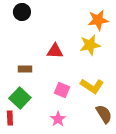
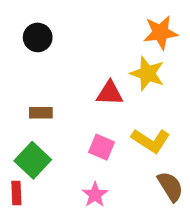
black circle: (22, 12) -> (38, 37), moved
yellow star: (90, 45) -> (147, 73), turned 30
red triangle: (55, 51) -> (110, 93), moved

